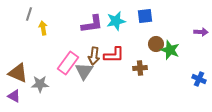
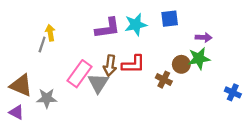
gray line: (29, 14) -> (42, 44), moved
purple arrow: (201, 32) -> (204, 37), moved
brown circle: (156, 44) -> (181, 64), moved
green star: (170, 50) -> (199, 58), turned -30
brown cross: (140, 68) -> (164, 80), turned 32

